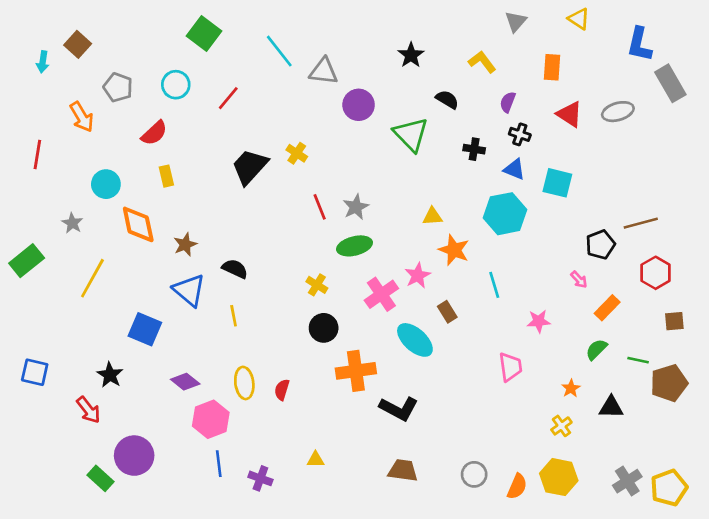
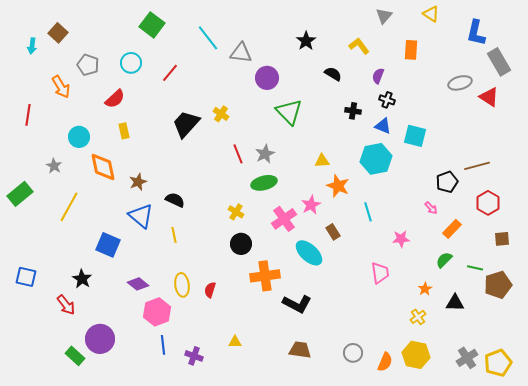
red triangle: (570, 114) -> (489, 97), moved
green triangle: (411, 134) -> (289, 112), moved

